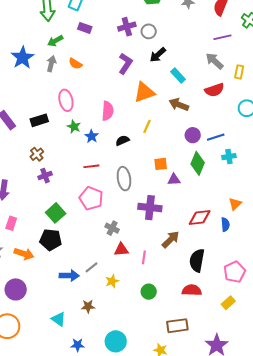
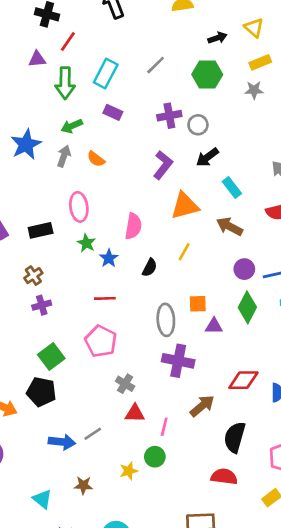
black semicircle: (122, 140) -> (150, 268), turned 136
gray ellipse: (124, 179) -> (166, 320), moved
yellow star: (112, 281) -> (129, 471), moved
green circle: (149, 292) -> (155, 457), moved

